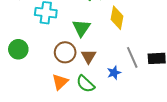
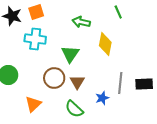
gray line: (132, 57) -> (120, 83), turned 30
orange triangle: (60, 82) -> (33, 104), moved

